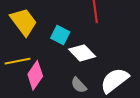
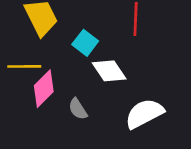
gray semicircle: (79, 85) -> (78, 109), moved

